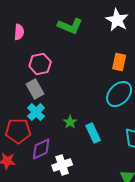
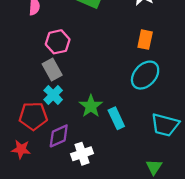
green star: (70, 122) -> (91, 106), size x1.5

